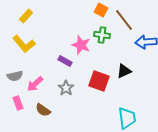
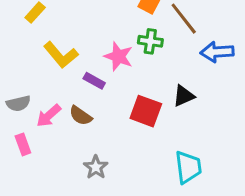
yellow L-shape: (24, 44) -> (61, 55), moved
gray star: (66, 88) -> (96, 167), moved
brown semicircle: (43, 110) -> (81, 116), moved

